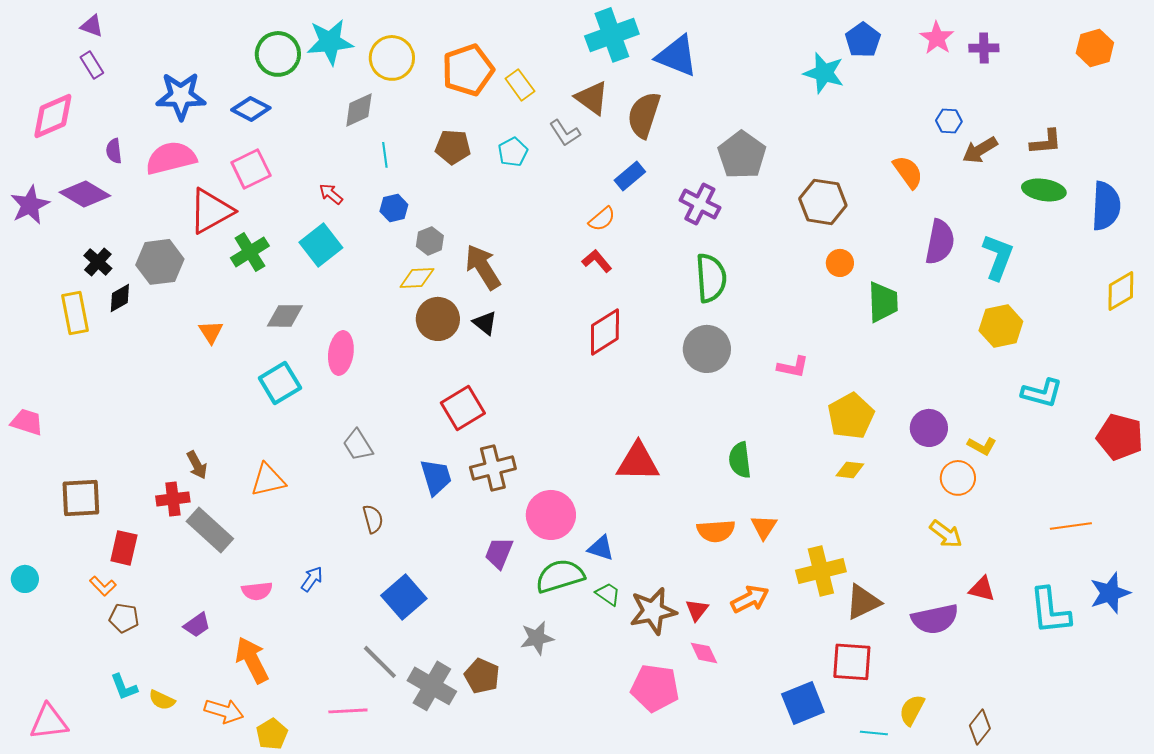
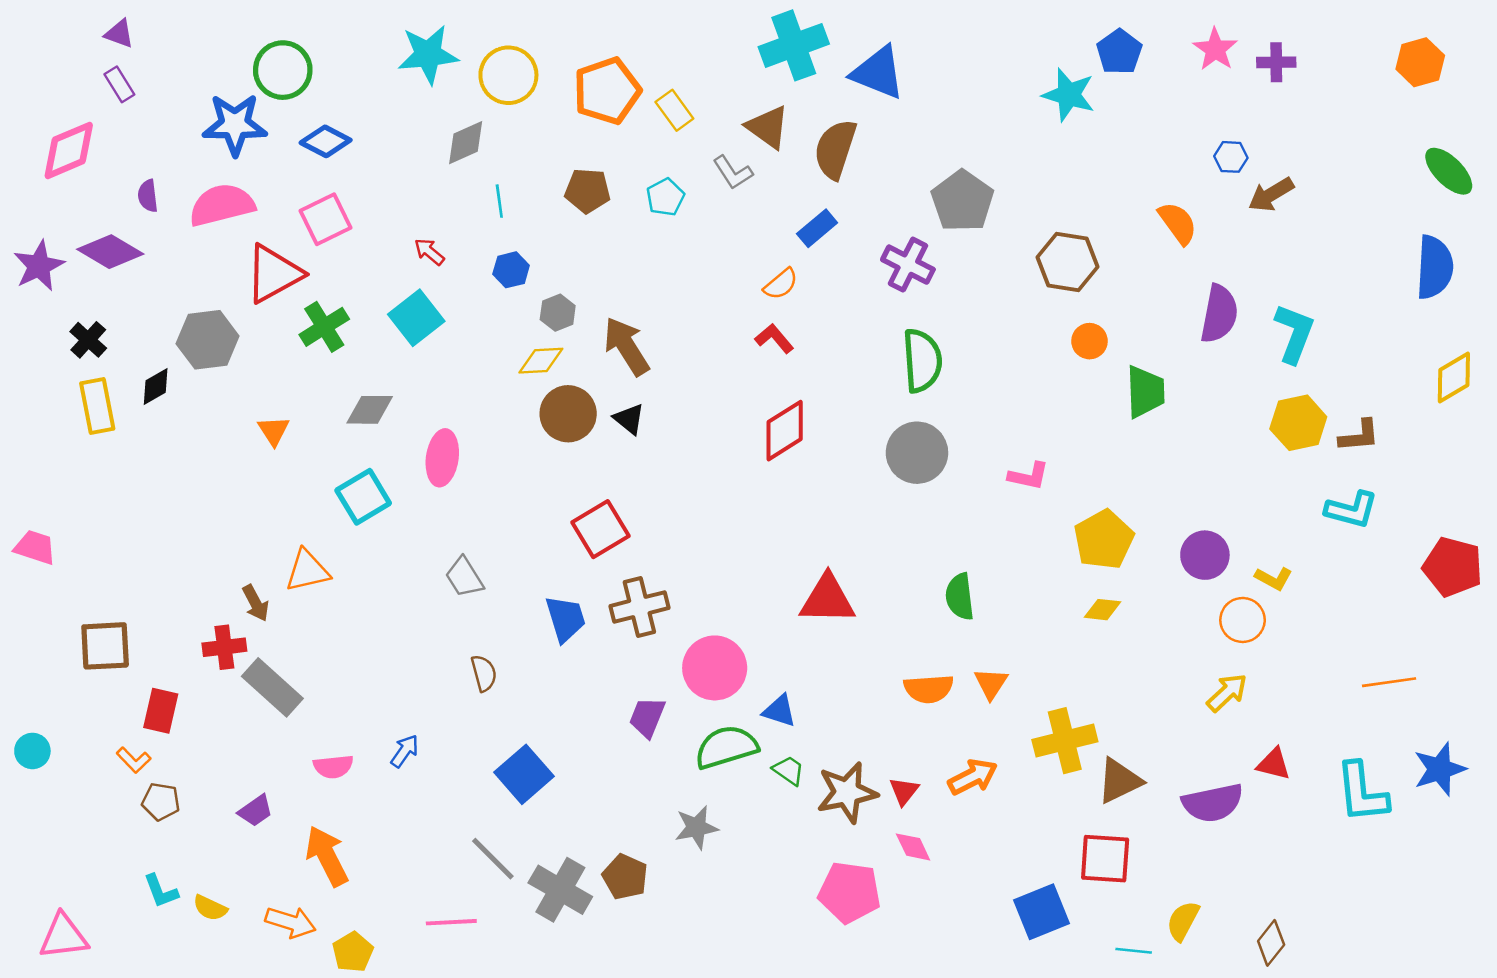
green circle: (278, 54) -> (283, 70), moved
brown L-shape: (1046, 142) -> (1359, 436), moved
green ellipse: (1044, 190) -> (1449, 171), moved, turned 36
black cross: (98, 262) -> (88, 340), moved
orange triangle: (268, 480) -> (307, 571), moved
yellow arrow: (946, 534) -> (1227, 693), turned -80

